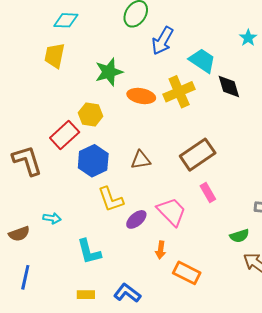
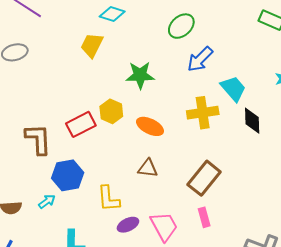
orange ellipse: (141, 96) -> (150, 126), moved
brown rectangle: (198, 155) -> (204, 178), turned -32
blue hexagon: (93, 161) -> (68, 175), moved
cyan arrow: (52, 218) -> (47, 201), turned -60

